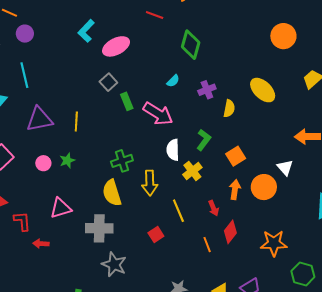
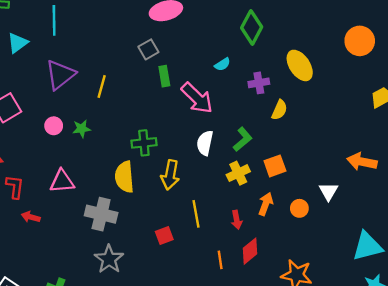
yellow ellipse: (263, 90) -> (300, 65), moved
purple triangle: (39, 119) -> (60, 75), turned -40
yellow cross: (192, 171) -> (238, 173), moved
orange circle: (264, 187) -> (299, 208), size x0.6

